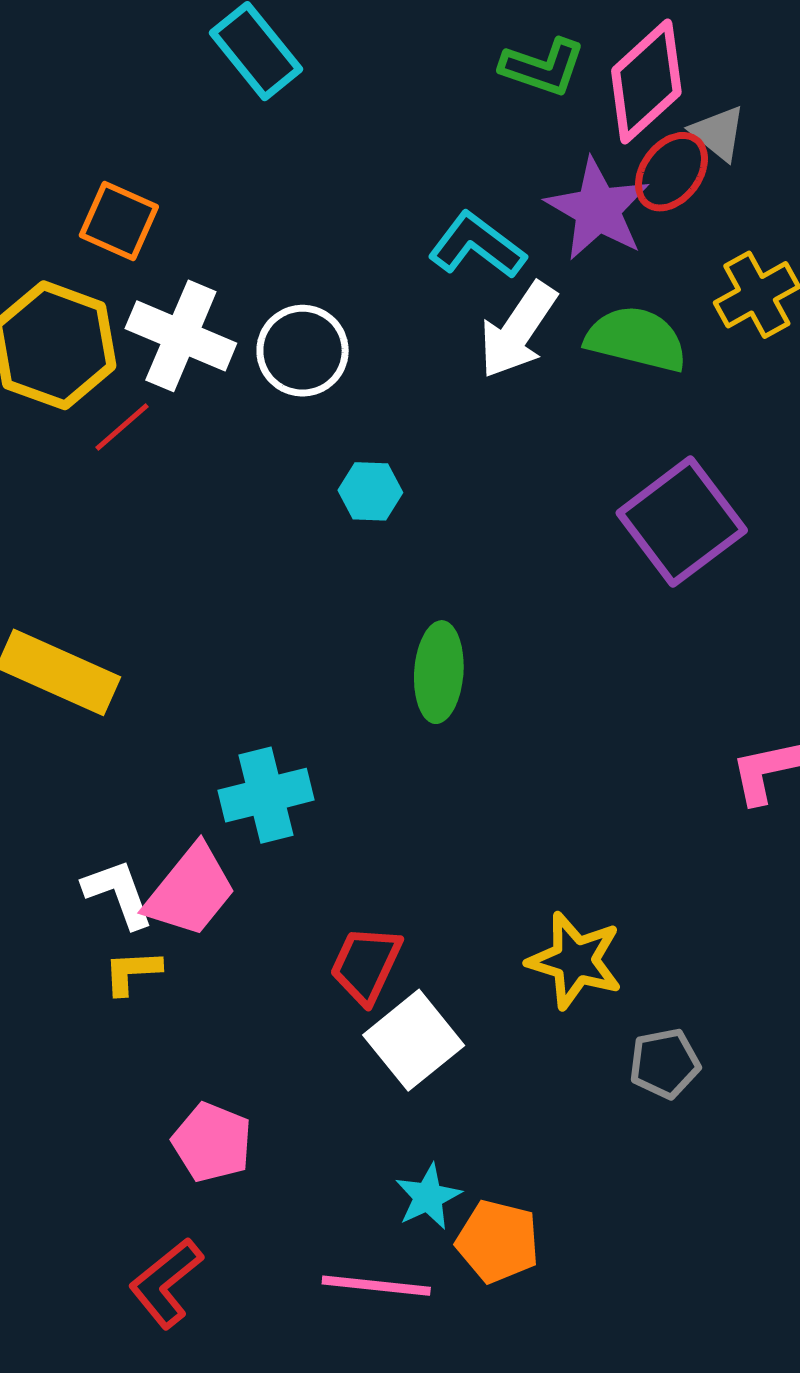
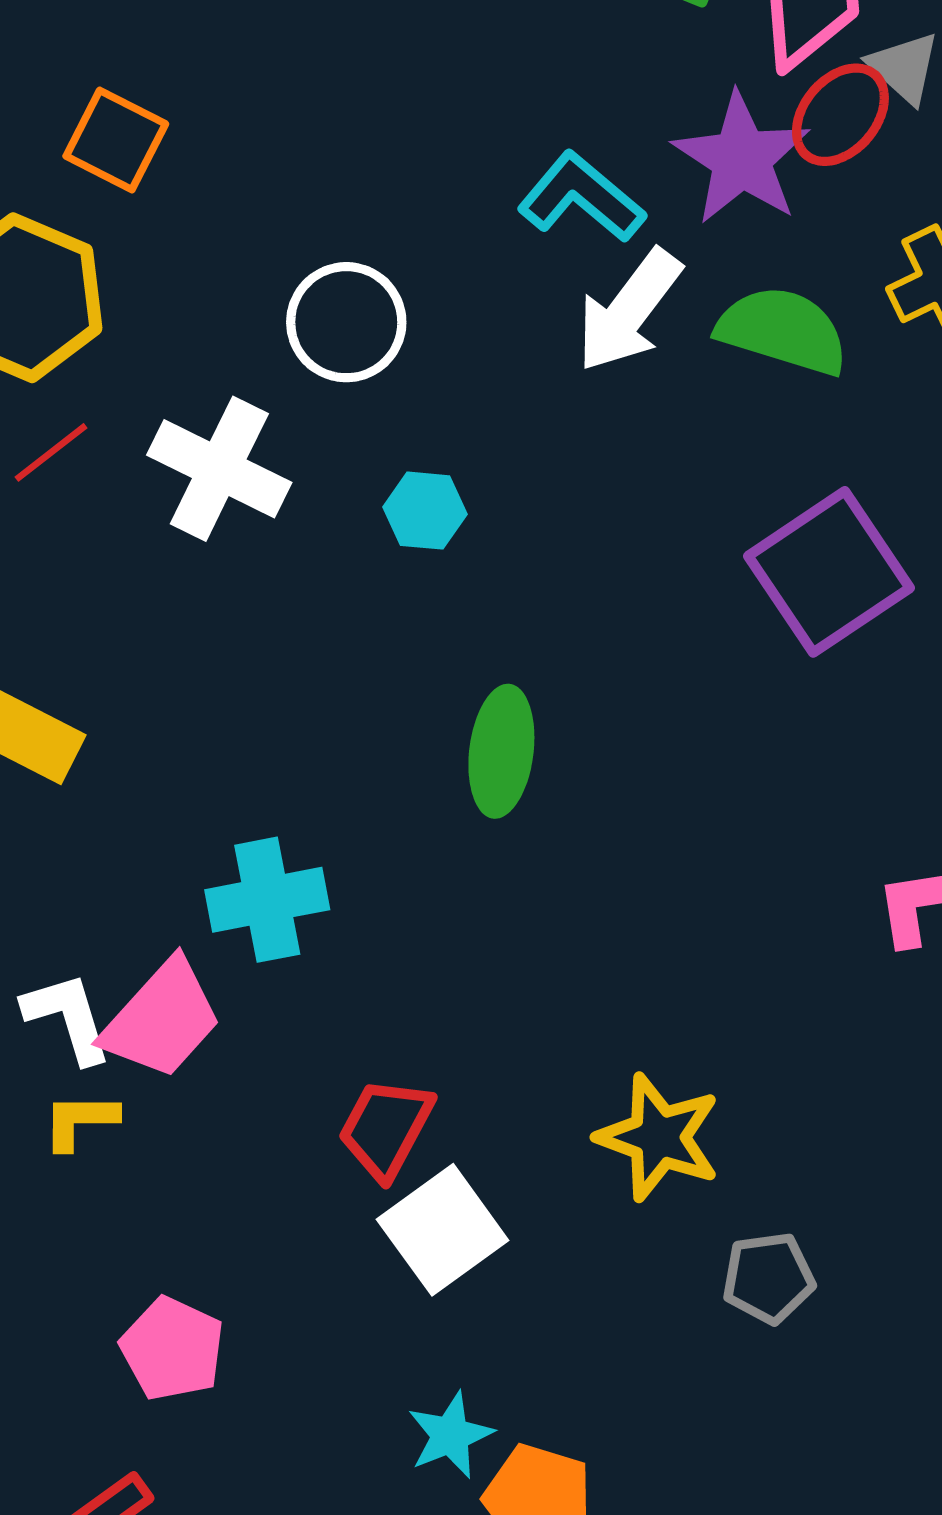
white cross: (181, 336) -> (219, 469), moved
red line: (122, 427) -> (51, 452), moved

